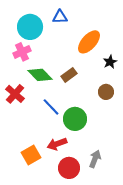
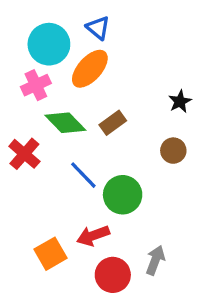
blue triangle: (60, 17) -> (98, 28), turned 42
orange ellipse: (89, 42) -> (90, 69), moved

